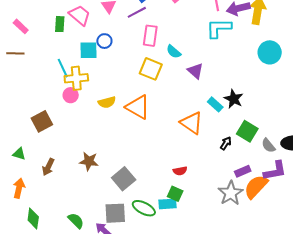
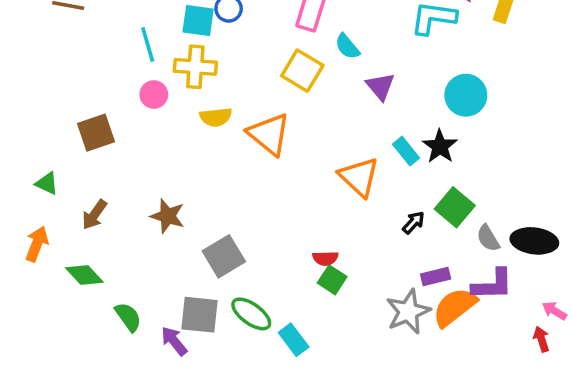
cyan circle: (270, 52) -> (466, 95), moved
yellow cross: (76, 78) -> (195, 67), moved
green square: (175, 194) -> (332, 280), moved
cyan rectangle: (167, 204) -> (294, 340), moved, turned 48
green diamond: (33, 219) -> (84, 275), moved, turned -60

